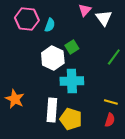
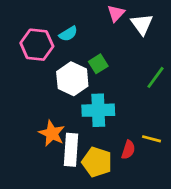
pink hexagon: (27, 19) -> (37, 45), moved
cyan semicircle: (50, 25) -> (68, 34), turned 40
orange star: (15, 99) -> (52, 133), moved
red semicircle: (110, 120) -> (128, 150), moved

